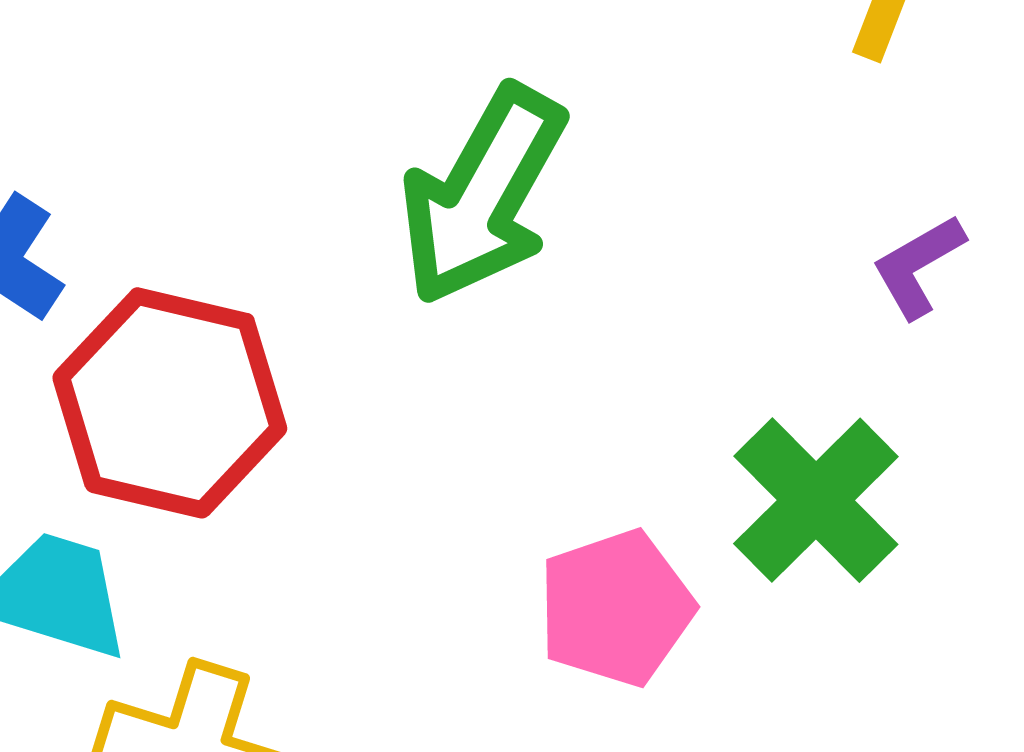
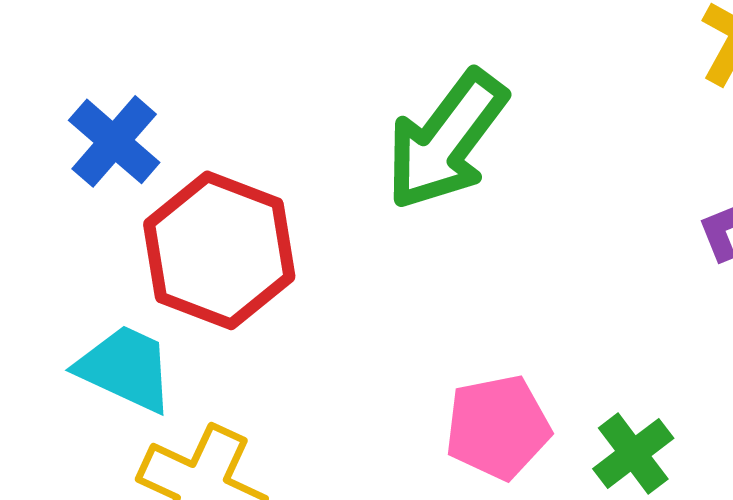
green cross: (816, 500) -> (633, 454), moved, size x0.7

